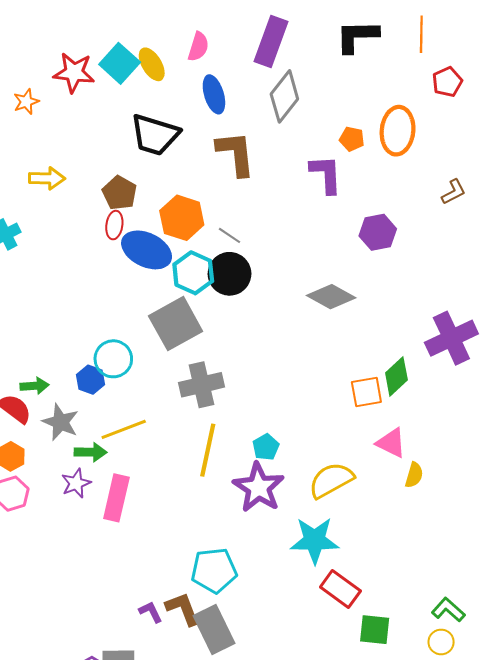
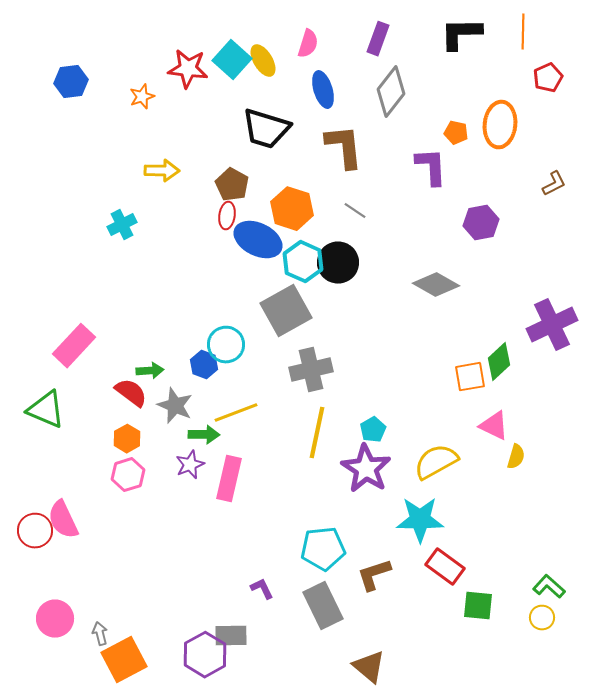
purple rectangle: (271, 41) -> (378, 39), size x0.7
gray line: (229, 235) -> (355, 211), moved
brown L-shape: (183, 609) -> (374, 575), moved, turned -87

